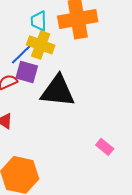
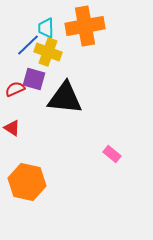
blue line: (22, 54) -> (28, 45), moved

